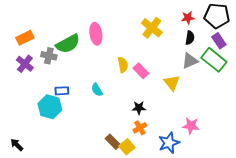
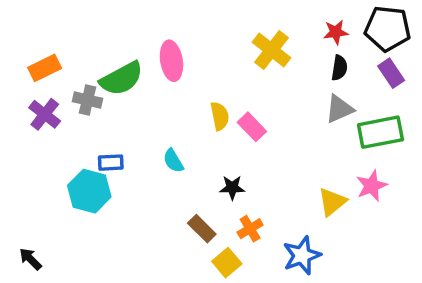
green rectangle: (214, 60) -> (380, 132), moved, turned -50
yellow triangle: (172, 83) -> (332, 202), moved, turned 30
black star: (139, 108) -> (232, 188), moved
pink star: (191, 126) -> (372, 186), moved, turned -30
brown rectangle: (113, 142) -> (202, 229), moved

